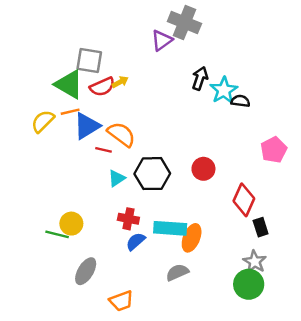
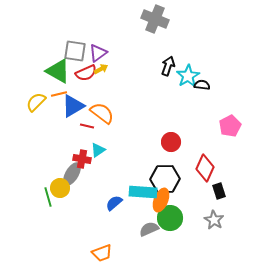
purple triangle: (162, 40) -> (98, 53), moved
black hexagon: (152, 174) -> (165, 179), moved
red cross: (128, 219) -> (82, 159), moved
green line: (57, 234) -> (48, 197), turned 60
gray ellipse: (86, 271) -> (72, 174), moved
green circle: (249, 284) -> (170, 218), moved

